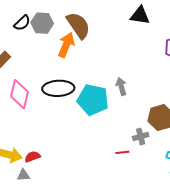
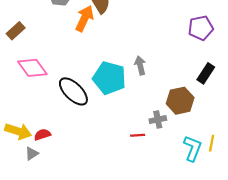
black ellipse: (58, 88) -> (73, 91), moved, turned 44
pink diamond: (20, 94) -> (32, 68), turned -52
gray triangle: (23, 175) -> (32, 154), turned -32

